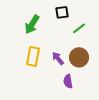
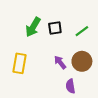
black square: (62, 12) -> (55, 28), moved
yellow rectangle: (33, 56) -> (20, 63), moved

